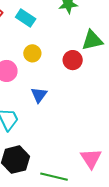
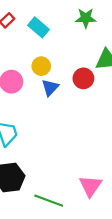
blue triangle: (39, 95) -> (50, 88), moved

